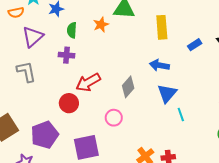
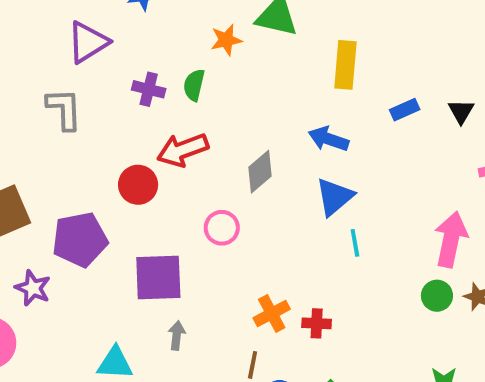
green semicircle: (72, 30) -> (194, 85), moved

